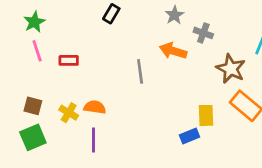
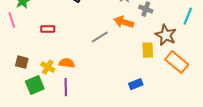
pink line: (37, 51) -> (12, 20), moved
gray line: (140, 71) -> (100, 37), turned 66
yellow rectangle: (206, 115) -> (148, 50), moved
green square: (33, 137) -> (35, 85), moved

